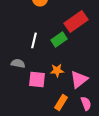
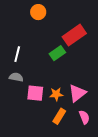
white line: (34, 40) -> (17, 54), moved
orange star: (57, 70) -> (56, 94), moved

